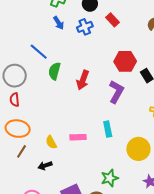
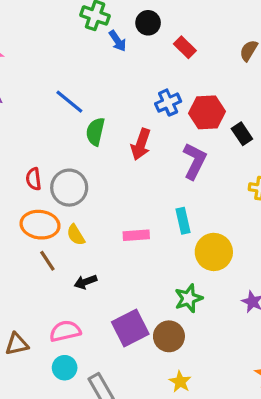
blue arrow: (59, 23) -> (118, 41), moved
blue cross: (85, 27) -> (168, 103), moved
gray circle: (15, 76) -> (69, 188), moved
yellow semicircle: (51, 142) -> (76, 235), moved
yellow circle: (138, 149) -> (214, 252), moved
brown line: (21, 151) -> (47, 261), turned -64

